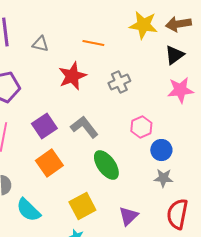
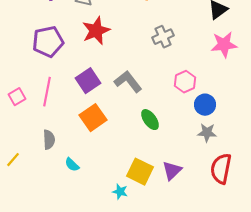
red star: (72, 76) -> (96, 31), moved
green ellipse: (106, 165) -> (150, 120), size x0.7
yellow square: (82, 206) -> (140, 172), moved, turned -36
cyan semicircle: (28, 210) -> (72, 165), size x0.6

